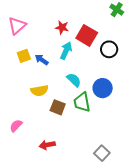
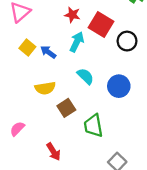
yellow square: (24, 56) -> (27, 47), turned -32
green trapezoid: (82, 102) -> (93, 126), moved
brown square: (58, 107) -> (66, 108), turned 35
red arrow: (47, 145) -> (53, 152), turned -112

